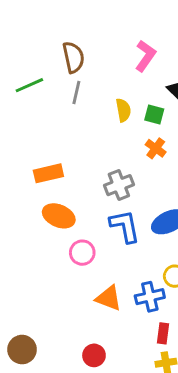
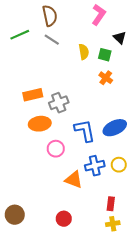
gray line: (76, 93) -> (52, 40), turned -70
gray cross: (119, 185) -> (59, 103), moved
orange ellipse: (59, 216) -> (40, 124), turned -30
blue cross: (150, 297) -> (95, 166), moved

